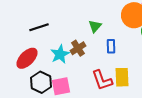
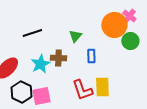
black line: (39, 27) -> (32, 33), moved
brown cross: (78, 48) -> (58, 58), turned 35

